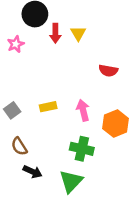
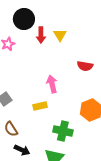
yellow rectangle: (48, 107) -> (40, 106), moved
pink arrow: (83, 110) -> (52, 84), moved

